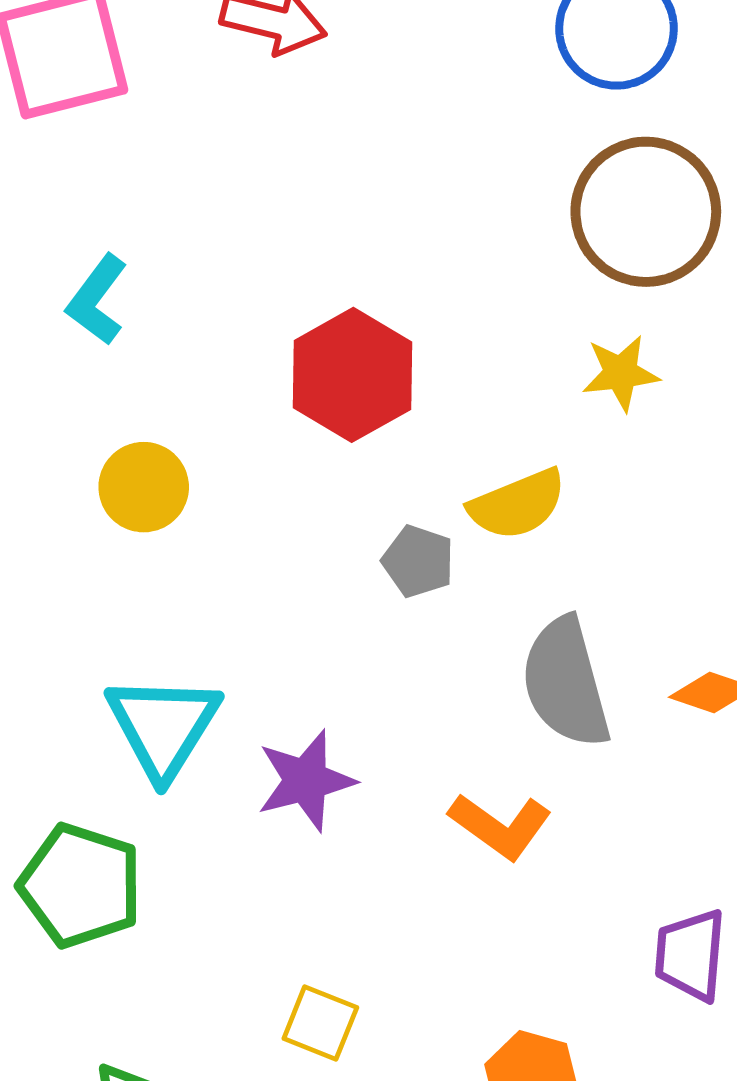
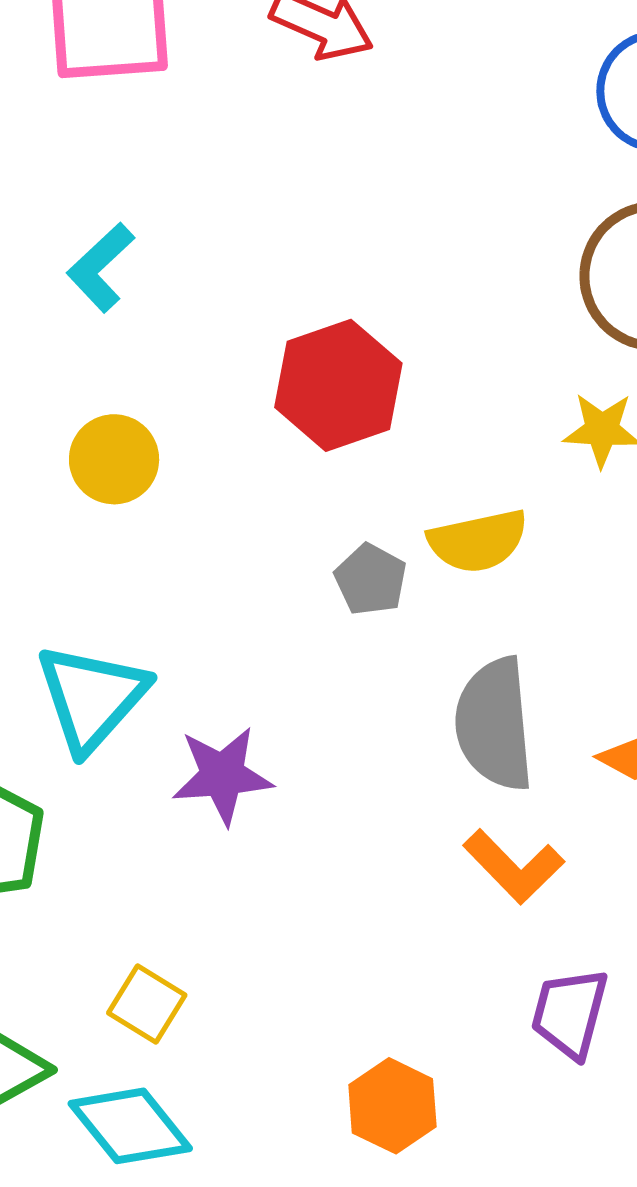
orange L-shape: (500, 826) -> (514, 866), moved
yellow square: (320, 1023) -> (147, 1004), moved

